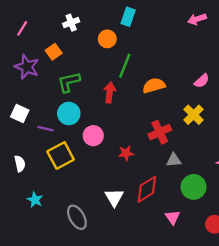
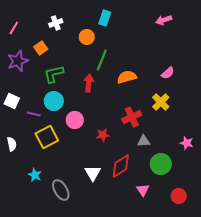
purple star: (27, 67) -> (18, 61), turned 30
cyan star: (35, 200) -> (35, 175), moved

